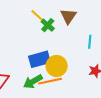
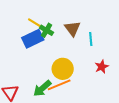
brown triangle: (68, 16) -> (72, 28), moved
blue rectangle: (39, 59) -> (33, 39), moved

